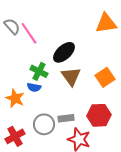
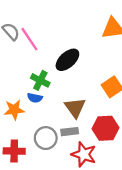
brown triangle: (71, 76) -> (75, 108), moved
orange star: (15, 98) -> (14, 110), turned -30
red cross: (15, 136) -> (14, 151), turned 30

